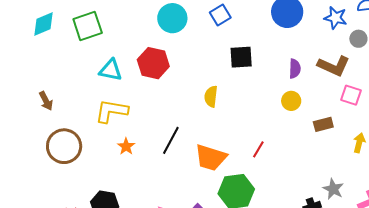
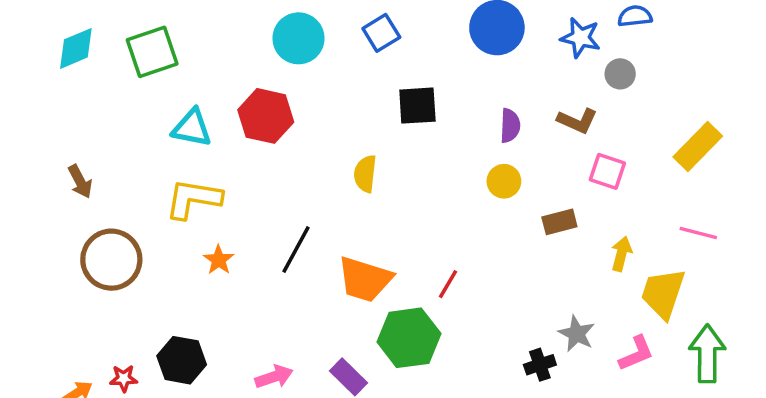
brown L-shape: (334, 66) -> (577, 121), size x0.7
red line: (258, 149) -> (448, 284), moved

